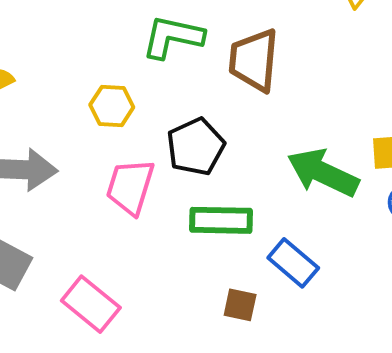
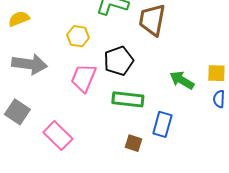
green arrow: (323, 173) -> (182, 80), size x0.7
blue rectangle: (293, 263) -> (162, 124), turned 60

